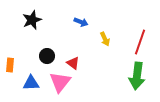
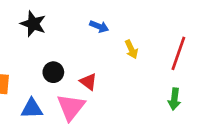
black star: (32, 20) -> (33, 24), turned -30
green arrow: (137, 76) -> (174, 99), size x0.6

